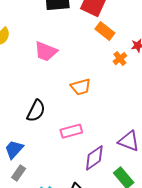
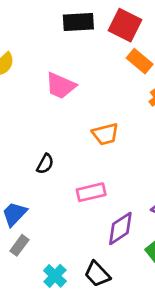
black semicircle: (36, 111) -> (45, 164), size x0.7

